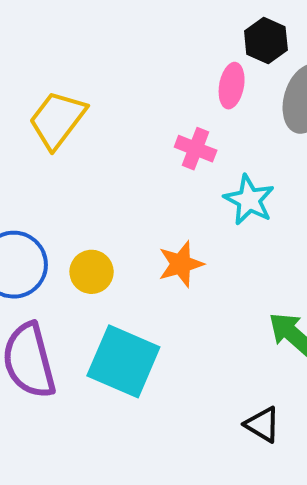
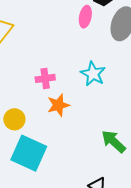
pink cross: (196, 149) -> (45, 78), moved, turned -30
yellow circle: (92, 272) -> (14, 119), moved

